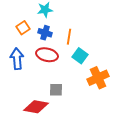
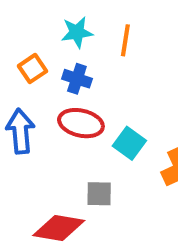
orange line: (69, 37) -> (125, 40), moved
cyan square: (80, 56) -> (129, 143), moved

